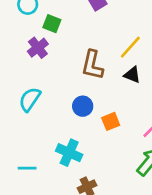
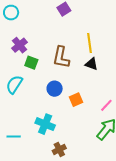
green square: (52, 24) -> (31, 63), moved
yellow line: (130, 47) -> (89, 43), turned -48

